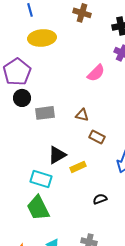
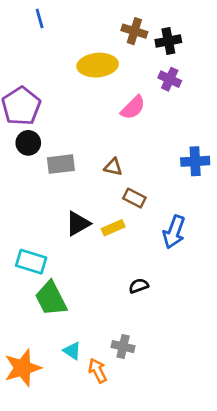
brown cross: (82, 13) -> (134, 31), moved
yellow ellipse: (42, 38) -> (98, 65), moved
yellow rectangle: (78, 167) -> (113, 228), moved
cyan rectangle: (41, 179) -> (31, 262), moved

